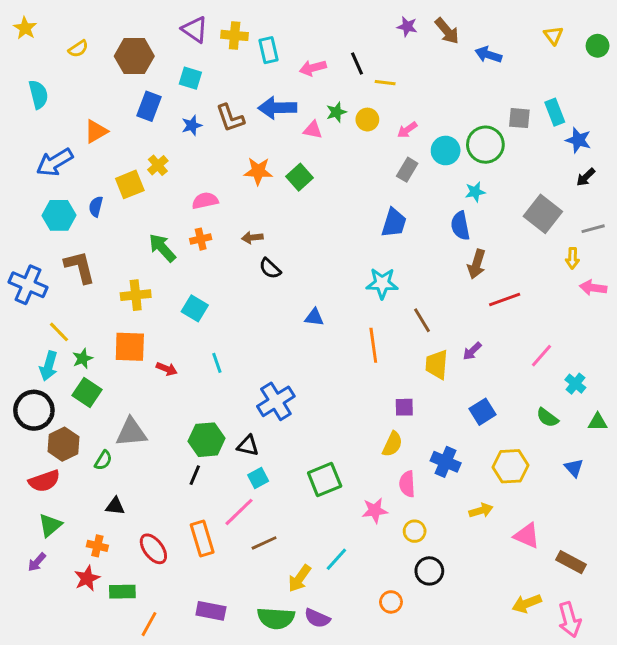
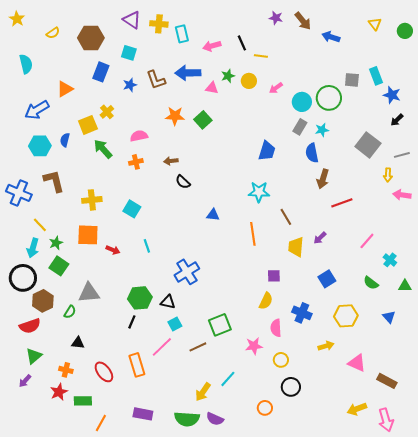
gray rectangle: (407, 170) -> (300, 127), moved
green arrow: (162, 248) -> (103, 149), moved
brown line: (264, 543) -> (198, 347), moved

